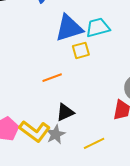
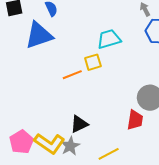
blue triangle: (69, 28) -> (39, 35), moved
orange line: (52, 78) -> (72, 75), moved

